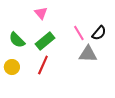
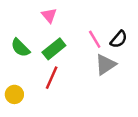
gray triangle: (88, 54) -> (105, 64), turned -36
yellow circle: (12, 67) -> (14, 94), moved

